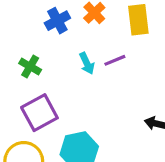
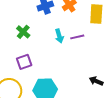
purple square: (39, 113) -> (24, 62), size x0.7

